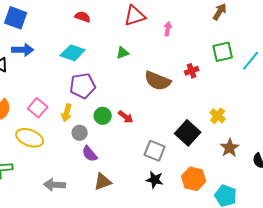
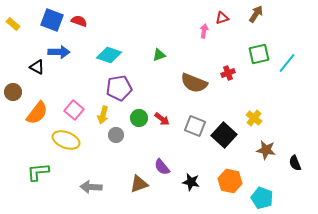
red triangle: (135, 16) -> (222, 18), moved, size x0.6
red semicircle: (83, 17) -> (79, 21), moved
brown star: (230, 148) -> (266, 150), turned -30
gray square: (155, 151) -> (195, 126), moved
purple semicircle: (90, 154) -> (162, 167), moved

